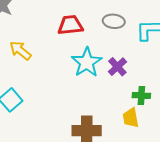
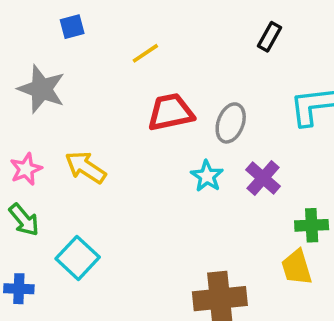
gray ellipse: (114, 21) -> (231, 123), moved, turned -70
cyan star: (87, 62) -> (207, 176), size x0.6

